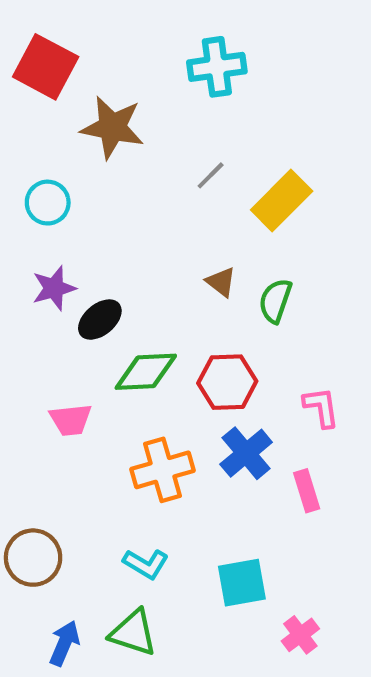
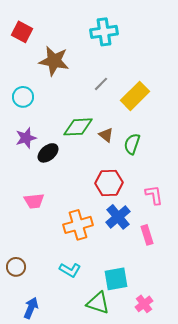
red square: (46, 67) -> (22, 32), size x0.7
green diamond: (146, 372) -> (78, 127), moved
brown circle: (33, 558) -> (16, 267), size x0.7
green triangle: (133, 633) -> (98, 303), moved

